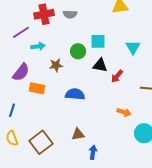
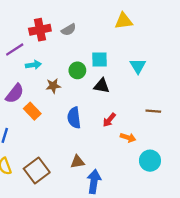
gray semicircle: (70, 14) -> (69, 30), turned -32
red arrow: (117, 76) -> (109, 120), moved
orange rectangle: (37, 88) -> (32, 111), turned 35
blue semicircle: (75, 94) -> (74, 118), turned -102
blue arrow: (93, 152) -> (94, 182), size x1.5

